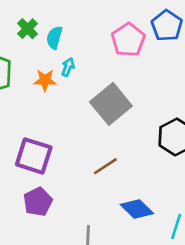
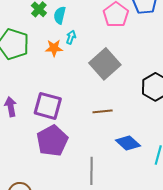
brown line: (105, 166) -> (103, 111), turned 30
purple pentagon: (38, 202) -> (52, 141), size x1.4

